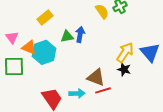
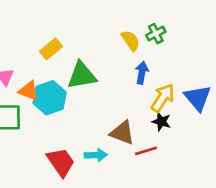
blue arrow: (80, 34) -> (142, 73), moved
green triangle: (67, 36) -> (82, 75), size x1.6
red line: (103, 90) -> (146, 151), moved

